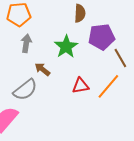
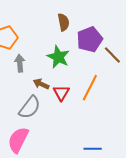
red triangle: (81, 86) -> (61, 93), moved, turned -36
orange line: (108, 86) -> (90, 88), moved

